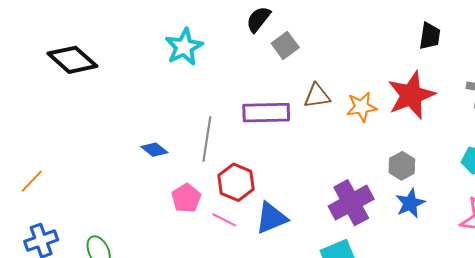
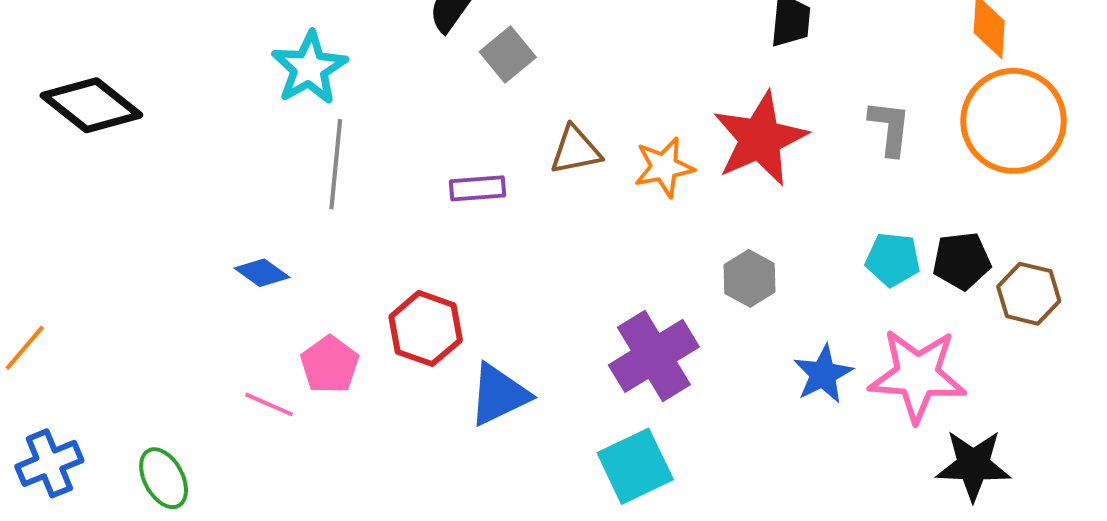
purple rectangle: (266, 113) -> (477, 188), size x0.6
gray line: (207, 139) -> (336, 164), moved
blue star: (410, 203) -> (823, 374), moved
pink line: (224, 220) -> (269, 404), moved

